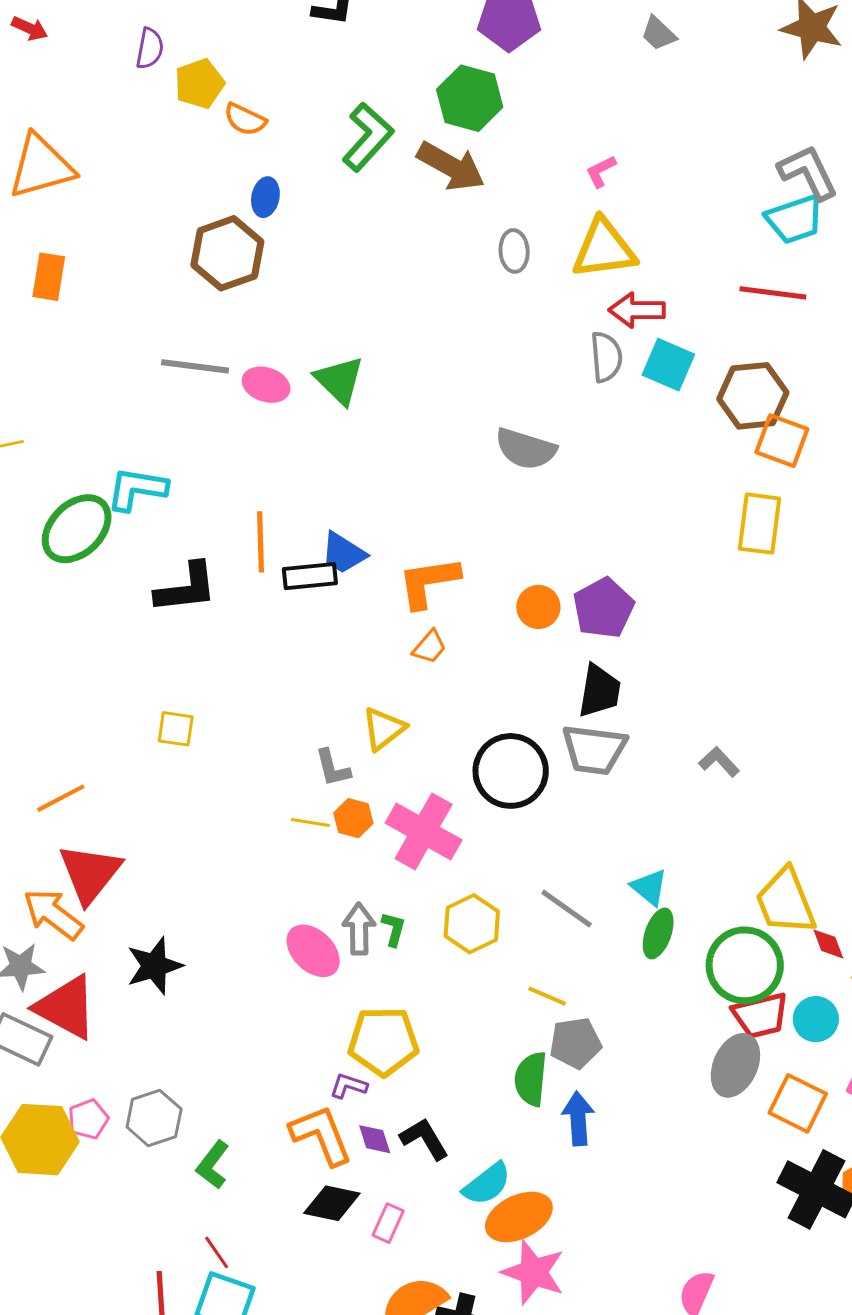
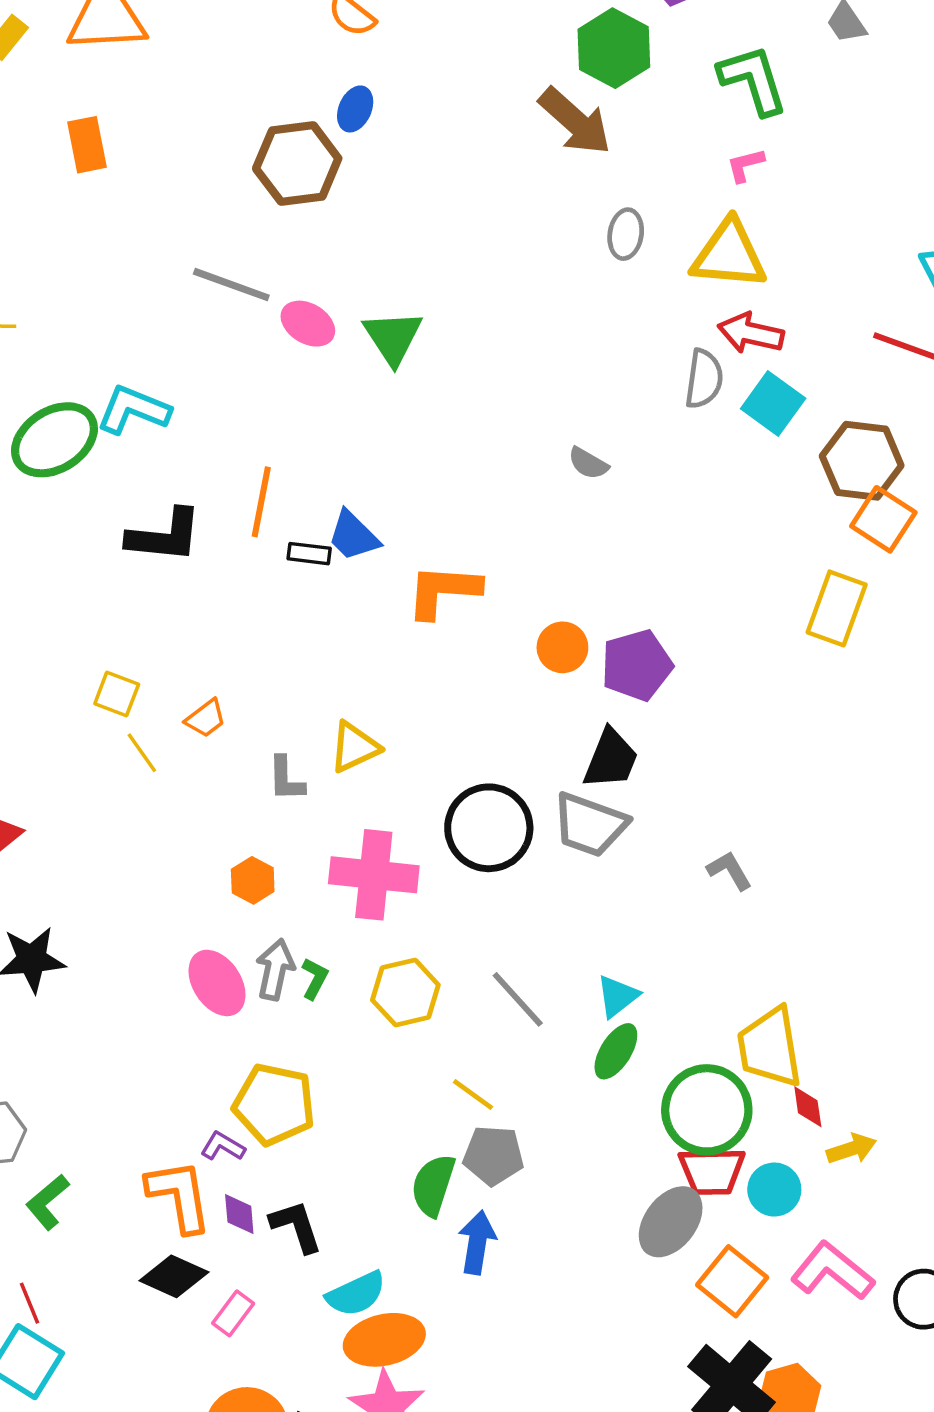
green L-shape: (368, 137) -> (753, 80), moved, turned -72
orange rectangle: (49, 277) -> (87, 145), turned -33
gray semicircle: (526, 449) -> (588, 463), size x0.6
black rectangle: (310, 576) -> (309, 554), size x0.7
orange trapezoid: (430, 647) -> (206, 718), moved
orange hexagon: (353, 818) -> (253, 880), moved
yellow line: (310, 822) -> (142, 753), moved, turned 33
pink cross: (424, 832) -> (374, 875), turned -36
cyan triangle: (649, 887) -> (618, 996), turned 30

